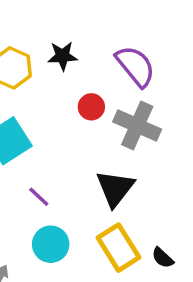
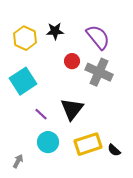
black triangle: (115, 188) -> (72, 109), moved
yellow rectangle: (118, 248) -> (88, 144), turned -76

